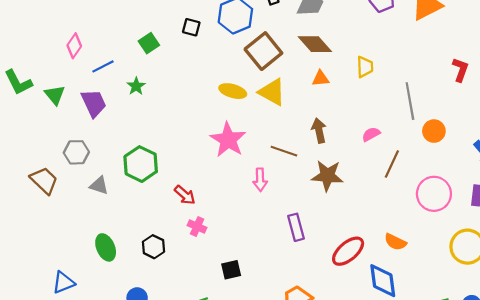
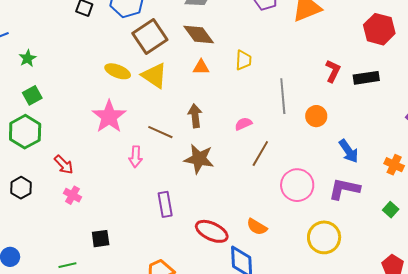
green square: (149, 43) -> (32, 95), moved
orange circle: (434, 131) -> (316, 116), moved
black hexagon: (154, 247) -> (21, 188), moved
red ellipse: (348, 251) -> (212, 231), turned 60

